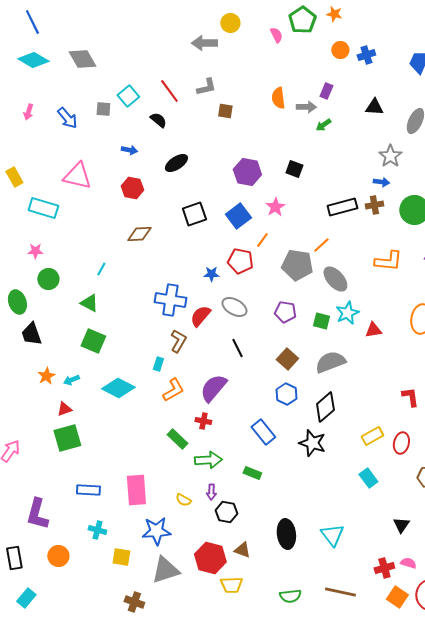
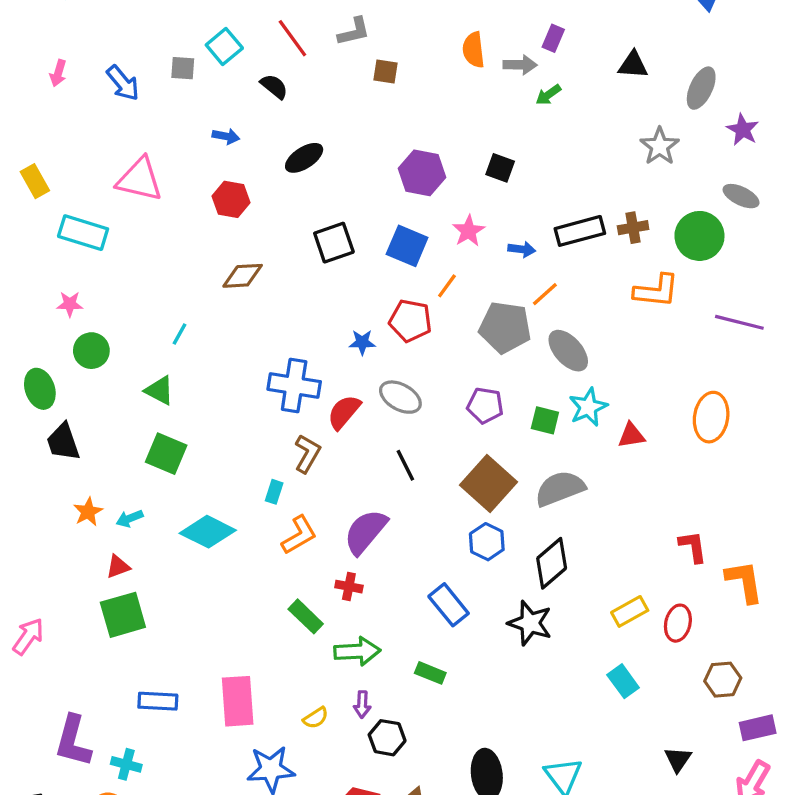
blue arrow: (381, 182) -> (522, 249), moved
blue square: (238, 216) -> (407, 246), turned -30
orange L-shape: (388, 261) -> (656, 291), moved
brown square: (287, 359) -> (488, 484), size x1.5
yellow semicircle: (183, 500) -> (316, 718), turned -63
cyan cross: (97, 530) -> (126, 764), moved

